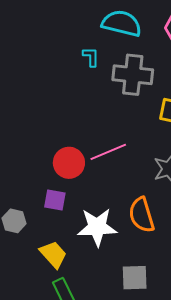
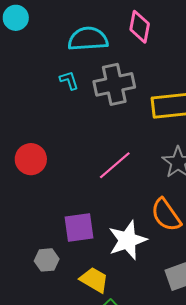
red circle: (69, 163) -> (31, 159), moved
purple square: (55, 200) -> (79, 228), size x1.4

